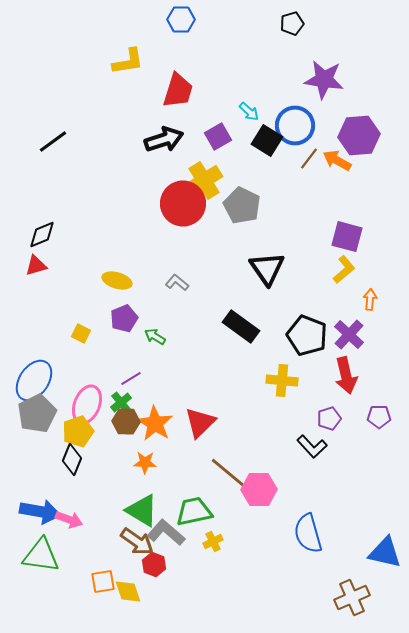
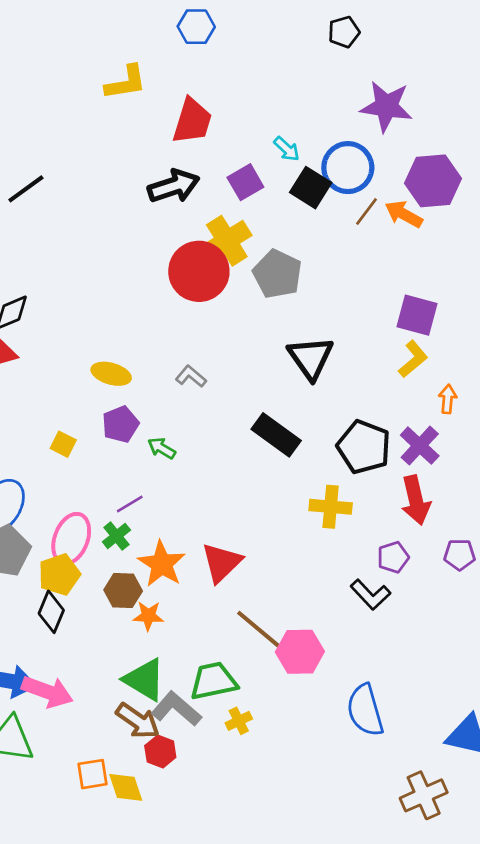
brown hexagon: (126, 422) -> (123, 591), moved
pink arrow: (69, 520) -> (47, 692), size x1.4

